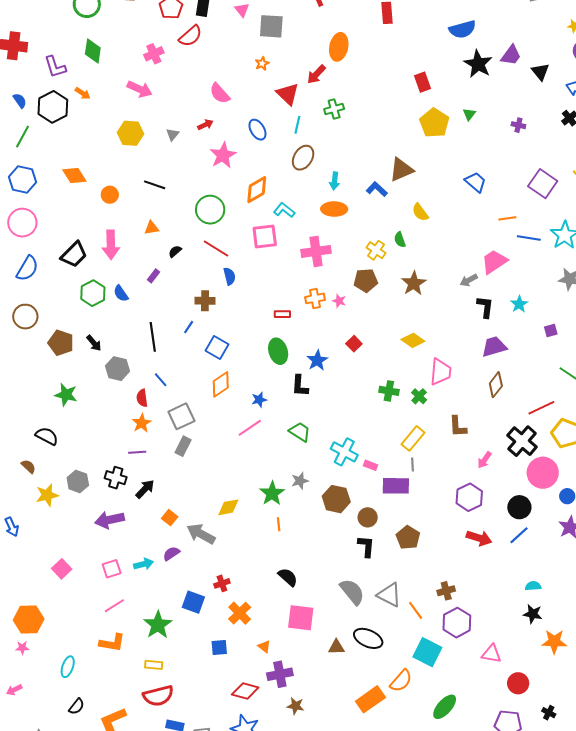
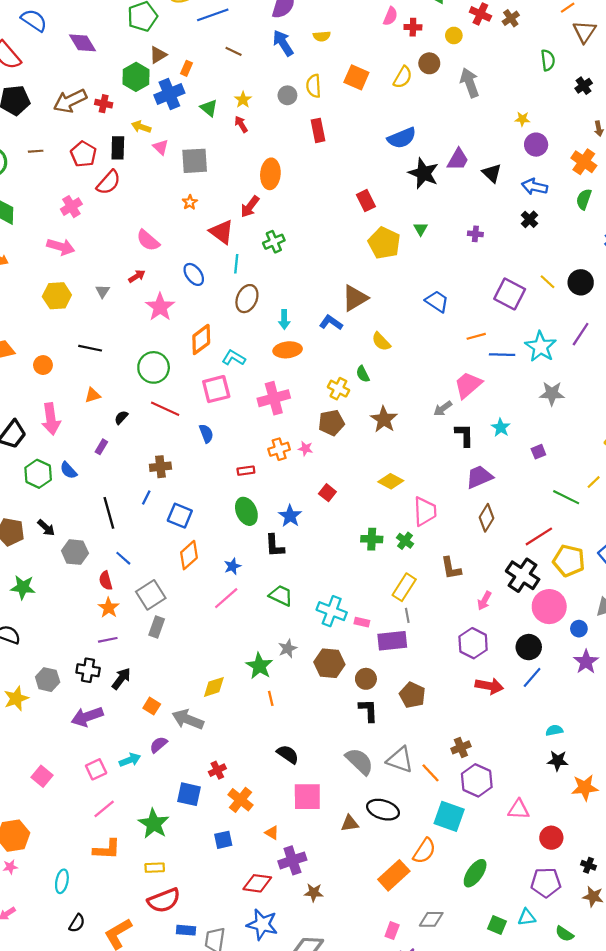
blue semicircle: (230, 276) -> (206, 433), moved

